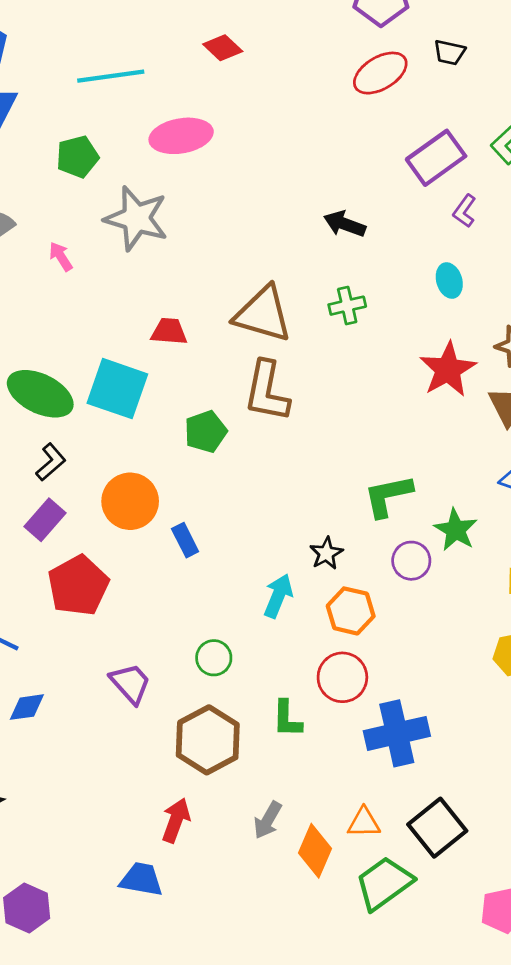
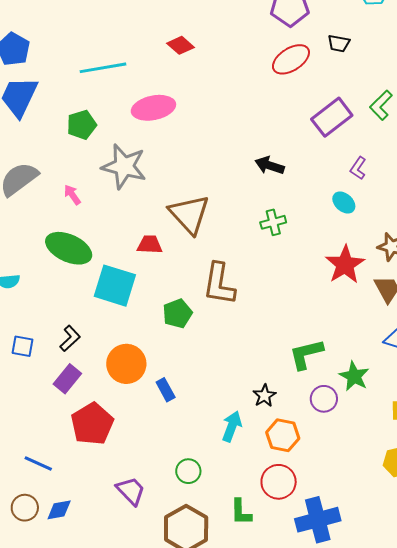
purple L-shape: (464, 211) -> (358, 168), moved
cyan ellipse: (449, 281) -> (344, 203), turned -30
brown triangle: (263, 314) -> (189, 214), moved, turned 33
green ellipse: (40, 394) -> (69, 248), moved

